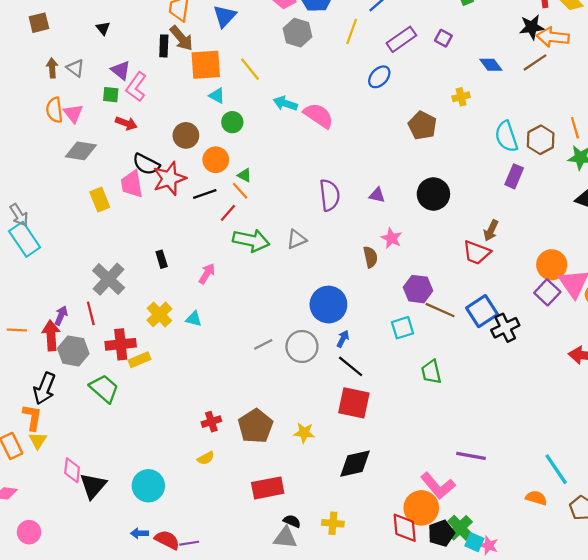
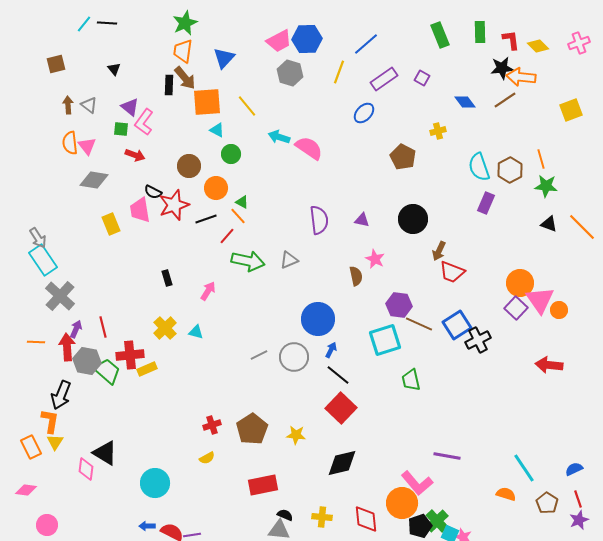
black semicircle: (146, 164) -> (153, 192), size x0.7
brown arrow: (491, 230) -> (439, 251), moved
gray cross: (109, 279) -> (60, 296), moved
cyan square: (402, 328) -> (385, 340), size x1.5
green trapezoid: (104, 388) -> (107, 371), moved
red square: (354, 403) -> (341, 408), turned 32
black triangle: (93, 486) -> (105, 453), moved, turned -40
red diamond: (405, 528) -> (366, 519), moved

